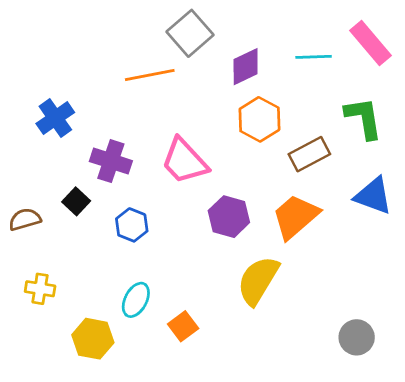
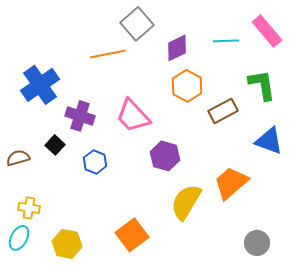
blue cross: (55, 118) -> (40, 85), size x1.4
orange trapezoid: (296, 217) -> (231, 183), moved
cyan ellipse: (136, 300) -> (19, 238), moved
orange square: (183, 326) -> (132, 235), size x1.5

